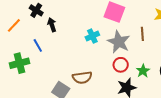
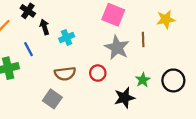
cyan cross: (92, 36) -> (67, 38), moved
red circle: (121, 65) -> (98, 73), moved
brown semicircle: (82, 77) -> (65, 74), moved

